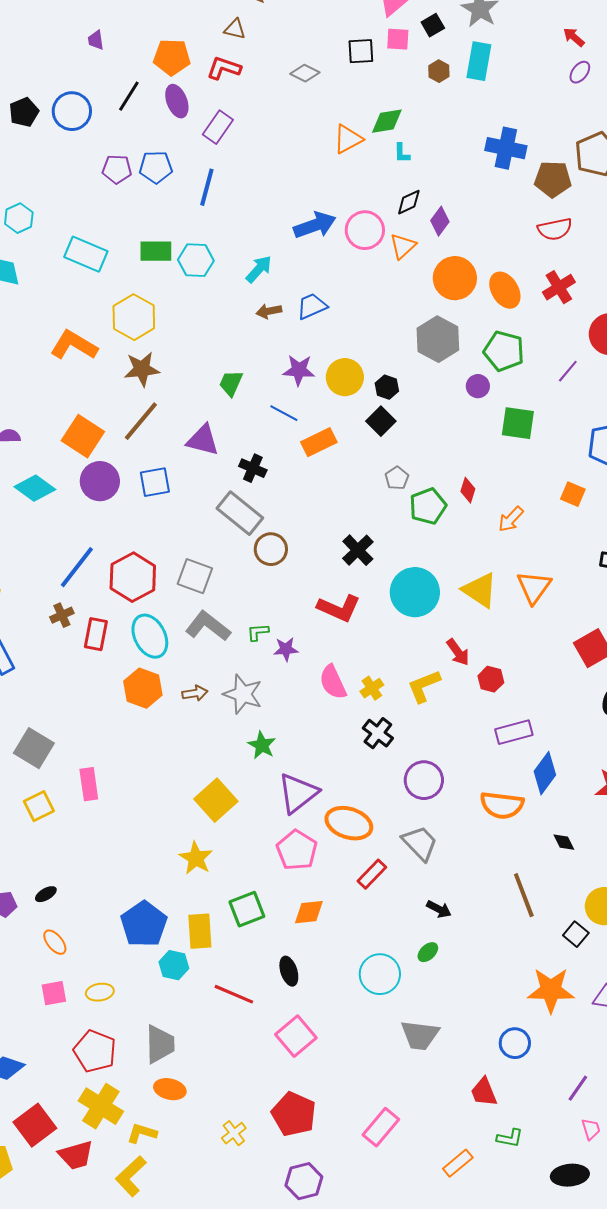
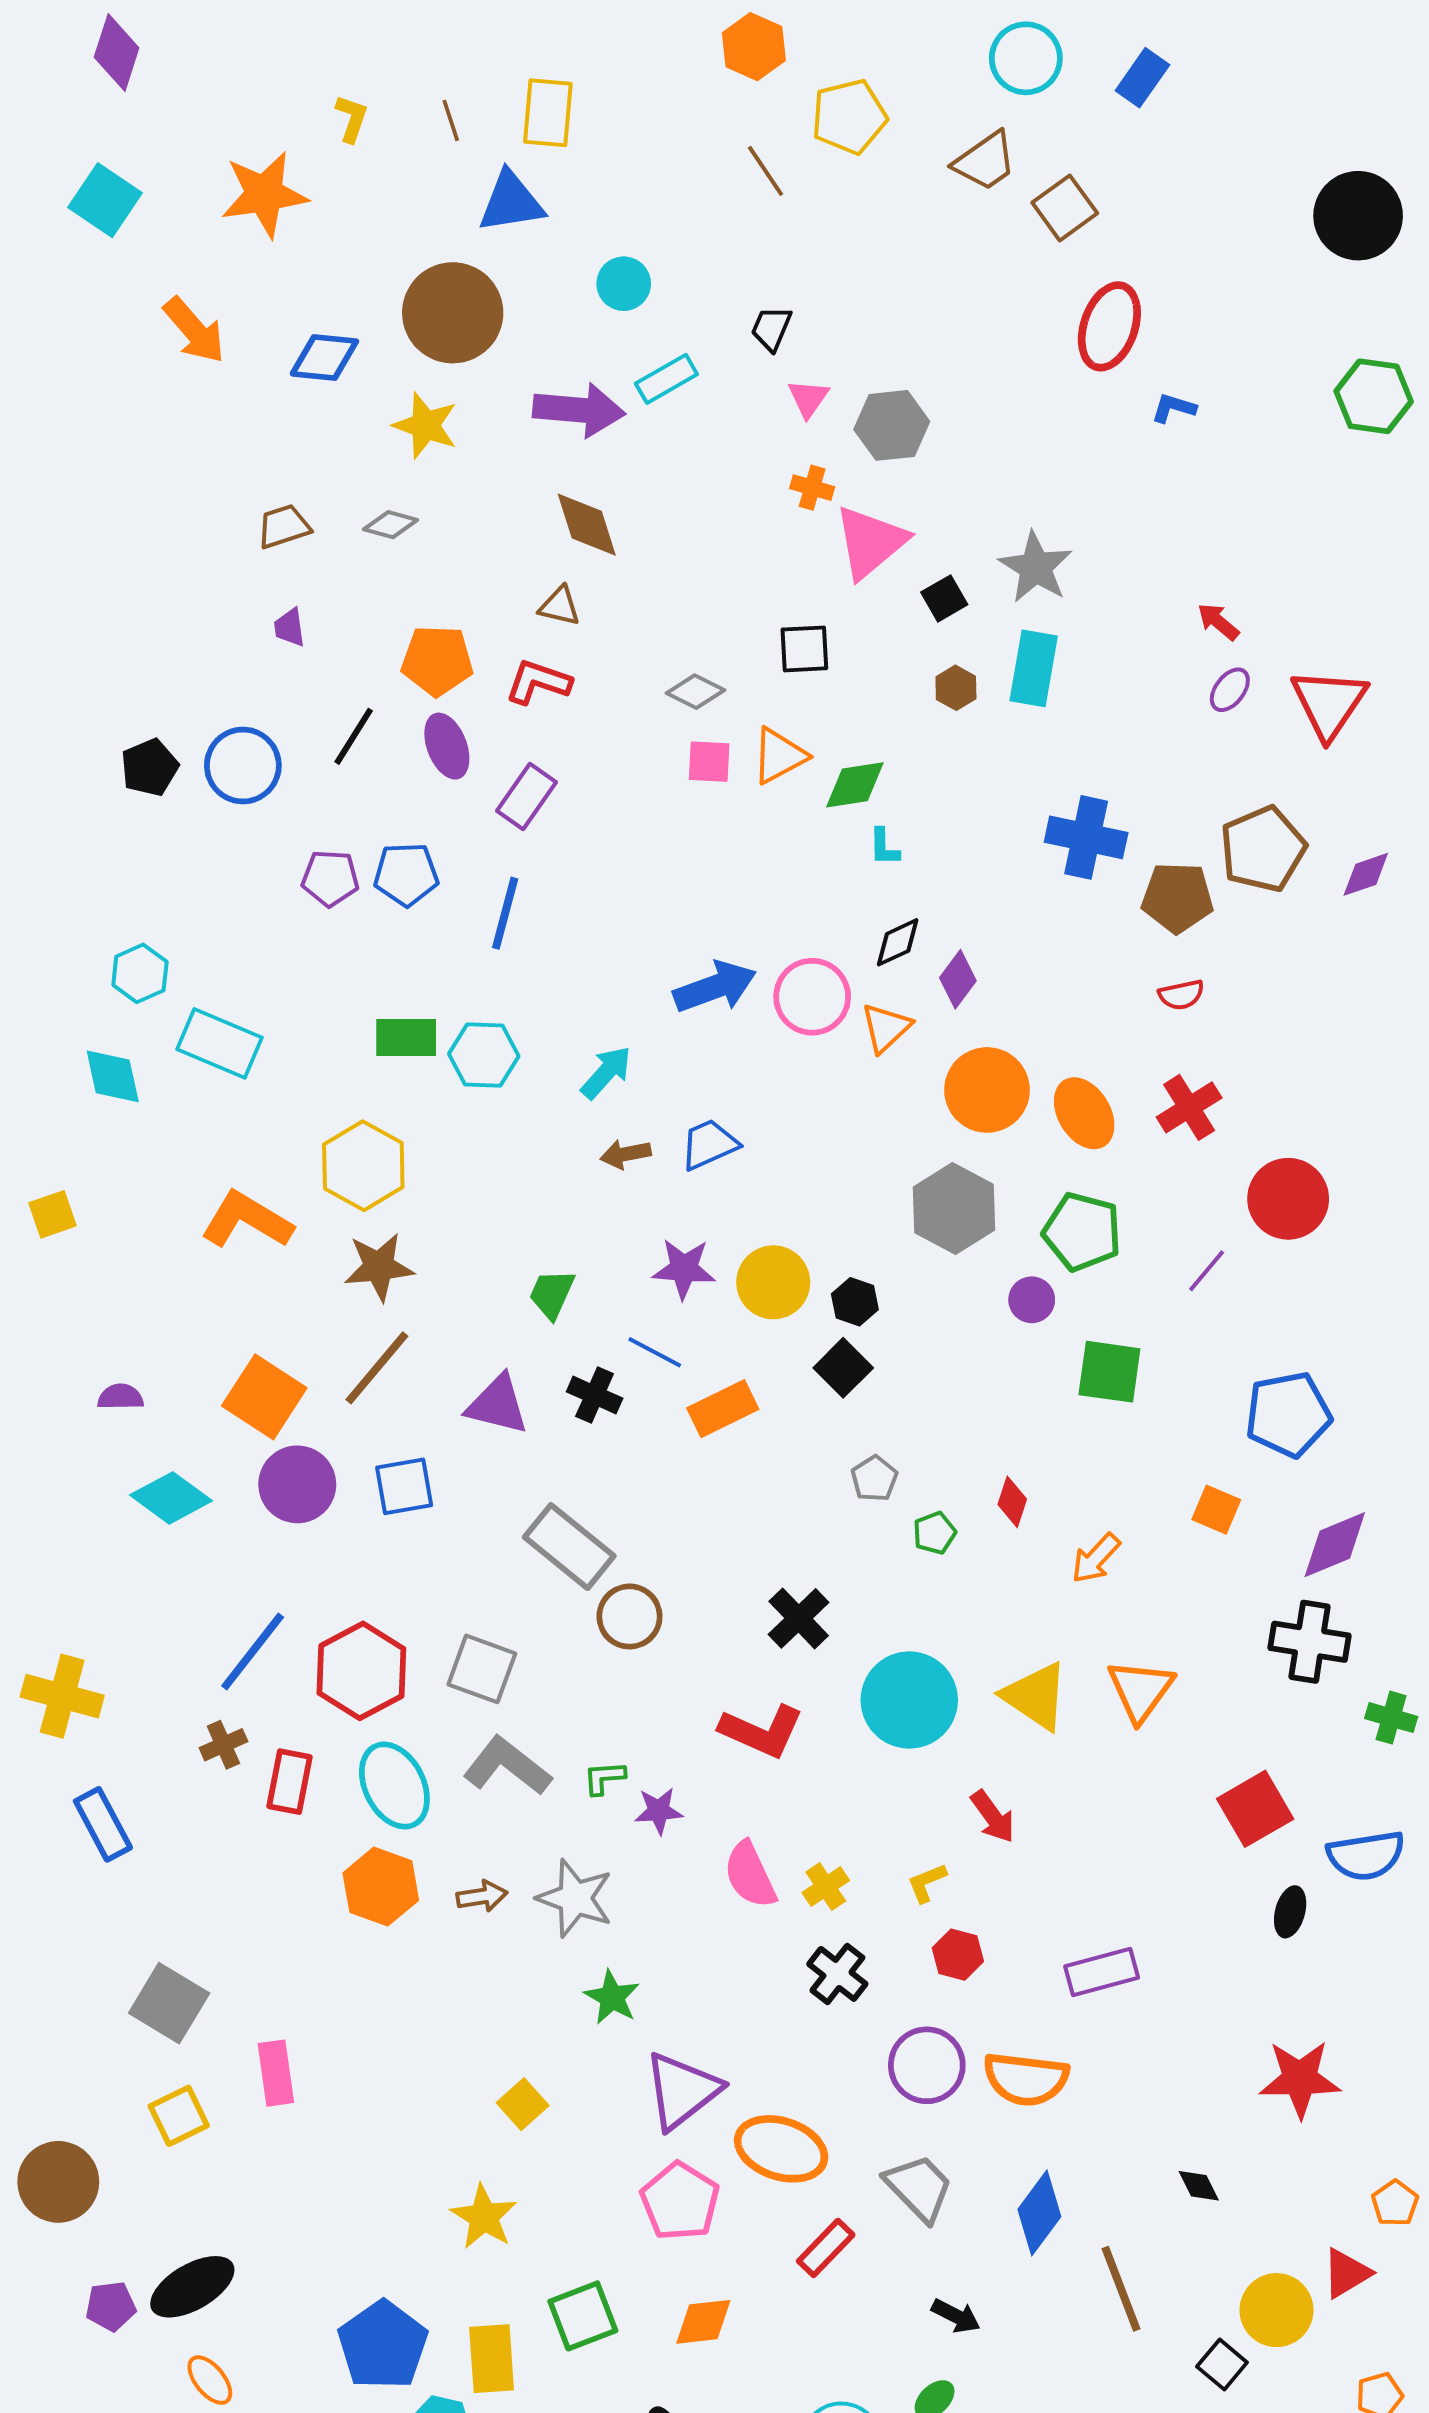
pink square: (398, 39) -> (709, 762), moved
orange triangle: (348, 139) -> (779, 756), moved
red semicircle: (555, 229) -> (1181, 995), size x0.7
cyan rectangle: (86, 254) -> (220, 1043), moved
black cross: (253, 468) -> (595, 1395), moved
green pentagon: (428, 506) -> (935, 1533), size x0.6
red hexagon: (491, 679) -> (958, 1955), moved
yellow L-shape: (424, 686) -> (927, 1883), size x0.6
blue diamond: (545, 773) -> (1039, 2213), moved
yellow square: (216, 800) -> (523, 2104), size x0.6
orange semicircle: (502, 805) -> (1026, 2079), moved
black ellipse: (46, 894) -> (192, 2287), size x2.0

